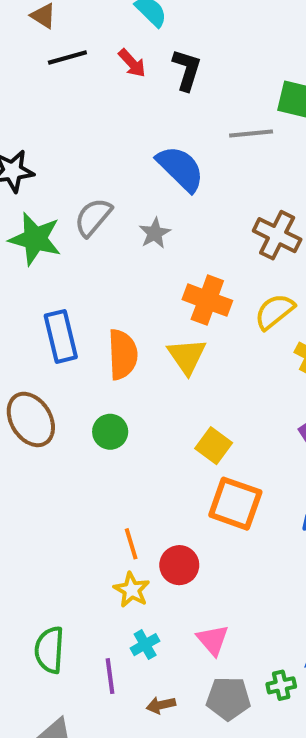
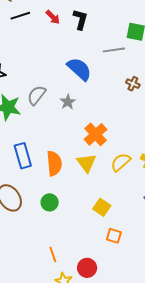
brown cross: (277, 235) -> (133, 84), moved, size x0.6
orange cross: (207, 300) -> (96, 134), turned 30
yellow semicircle: (275, 311) -> (121, 162), moved
orange square: (235, 504) -> (114, 236), size x0.6
orange line: (131, 544) -> (53, 254), moved

